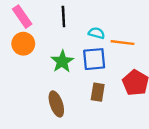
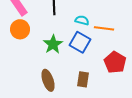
blue square: (94, 59) -> (80, 42), turned 35
brown rectangle: (98, 92) -> (83, 79), moved

